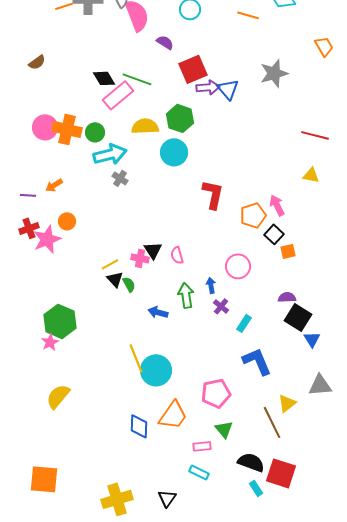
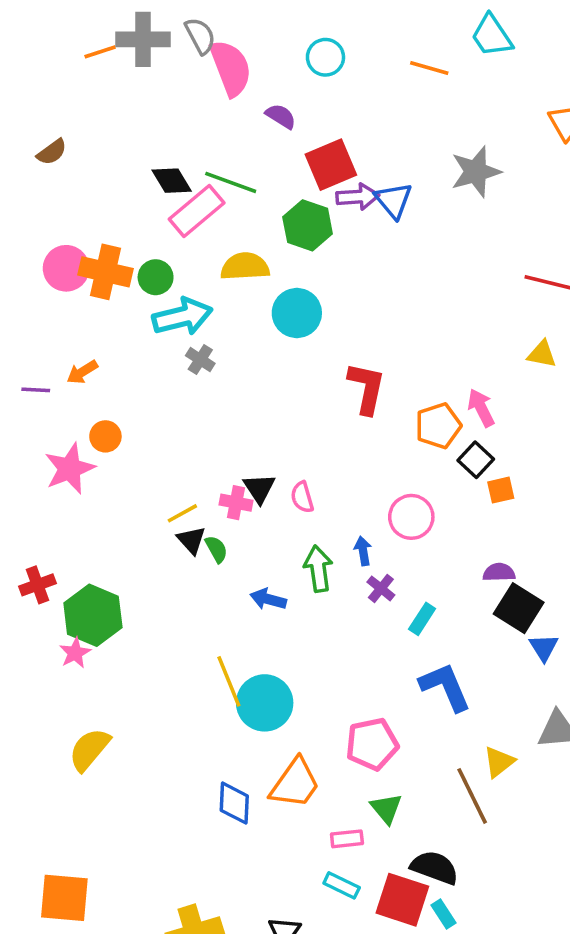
green hexagon: (180, 118) -> (308, 225), moved
red cross: (29, 228) -> (37, 585), moved
red square: (281, 473) -> (402, 900), moved

